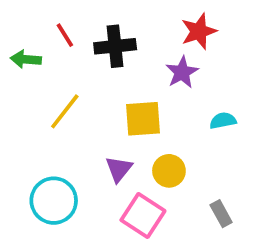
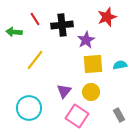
purple star: (182, 72) -> (86, 40), moved
yellow square: (143, 119) -> (93, 64), moved

